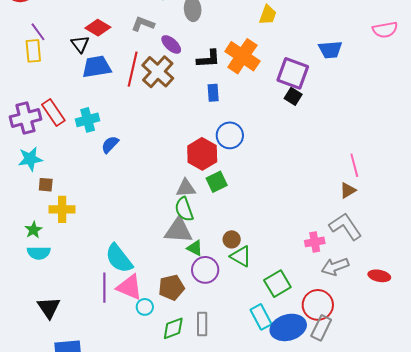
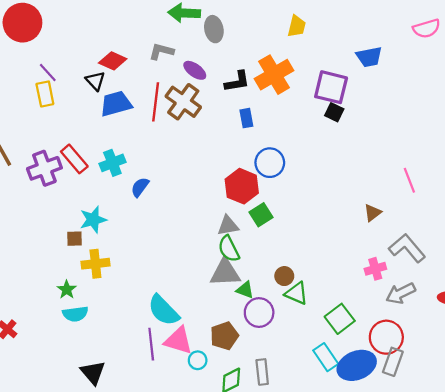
orange cross: (242, 56) -> (274, 75), turned 32
cyan star: (30, 159) -> (93, 220), moved
brown triangle: (348, 190) -> (373, 213), moved

